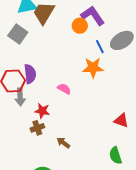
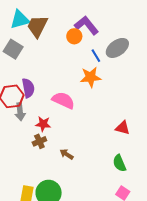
pink semicircle: (64, 89) -> (63, 100), size x1.6

